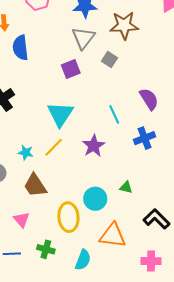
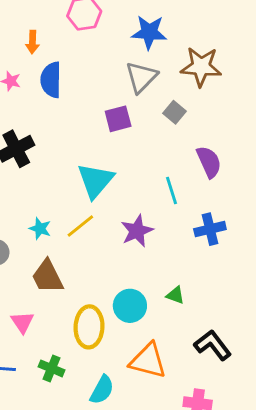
purple semicircle: (149, 99) -> (209, 162), moved

